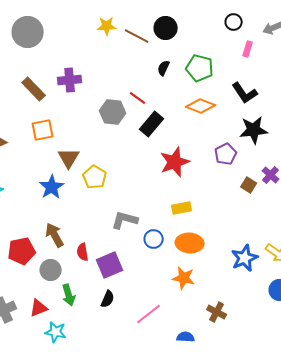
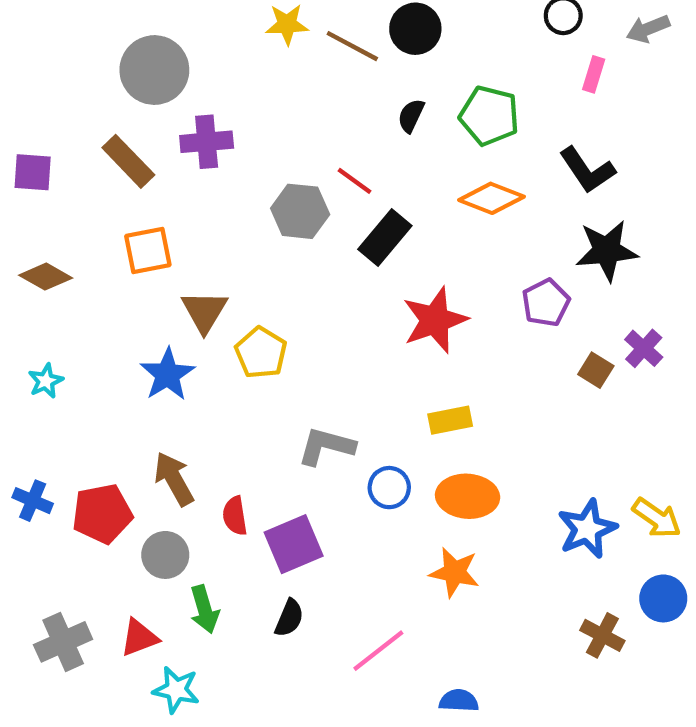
gray circle: (28, 32) -> (154, 70), moved
brown cross: (217, 312) -> (602, 635), moved

